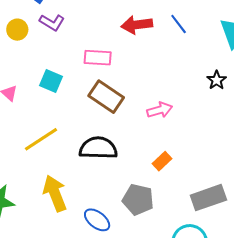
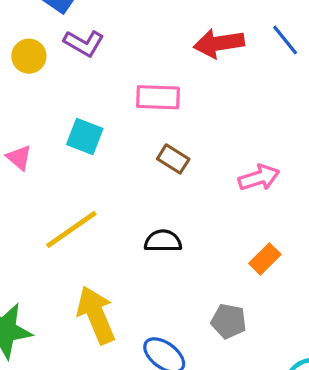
brown rectangle: (106, 97) -> (173, 159), size x0.6
black semicircle: (98, 148) -> (163, 241), size x0.6
gray pentagon: (138, 200) -> (229, 321), size x0.7

